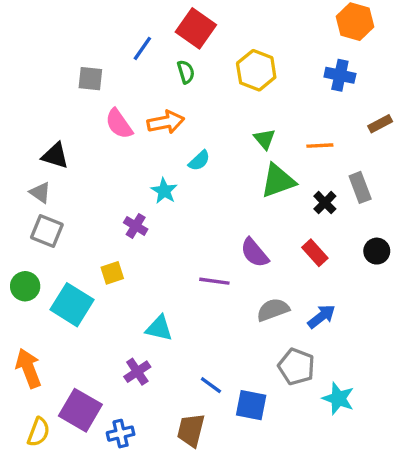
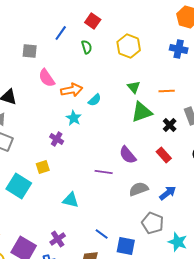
red square: (196, 28) -> (93, 21), size x0.7
orange arrow: (166, 122) -> (72, 90), moved
purple cross: (137, 372) -> (58, 239), moved

